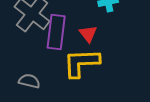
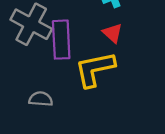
red triangle: (88, 34) -> (113, 33), moved

